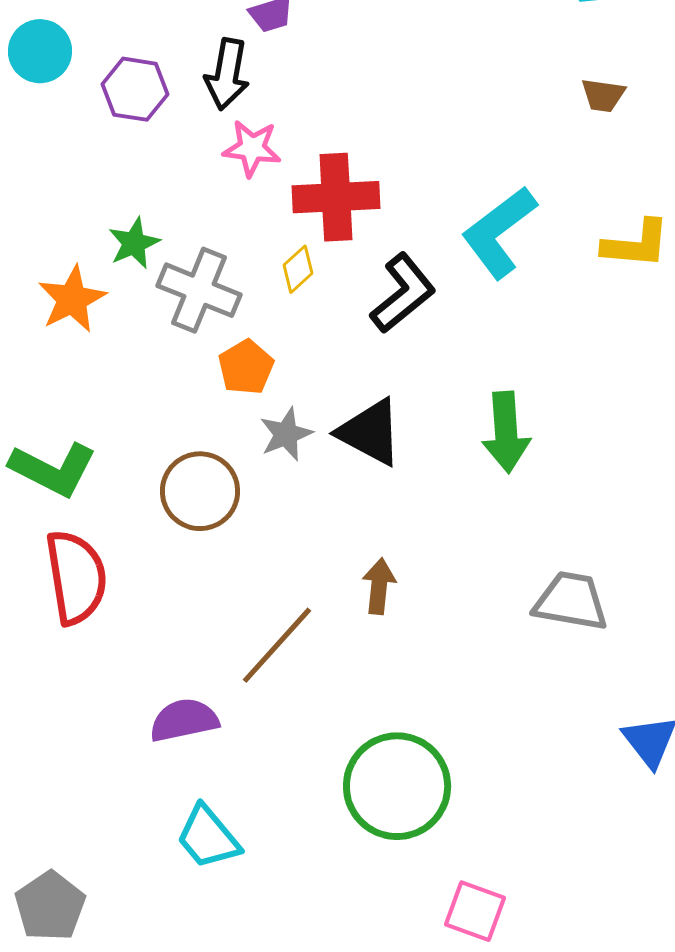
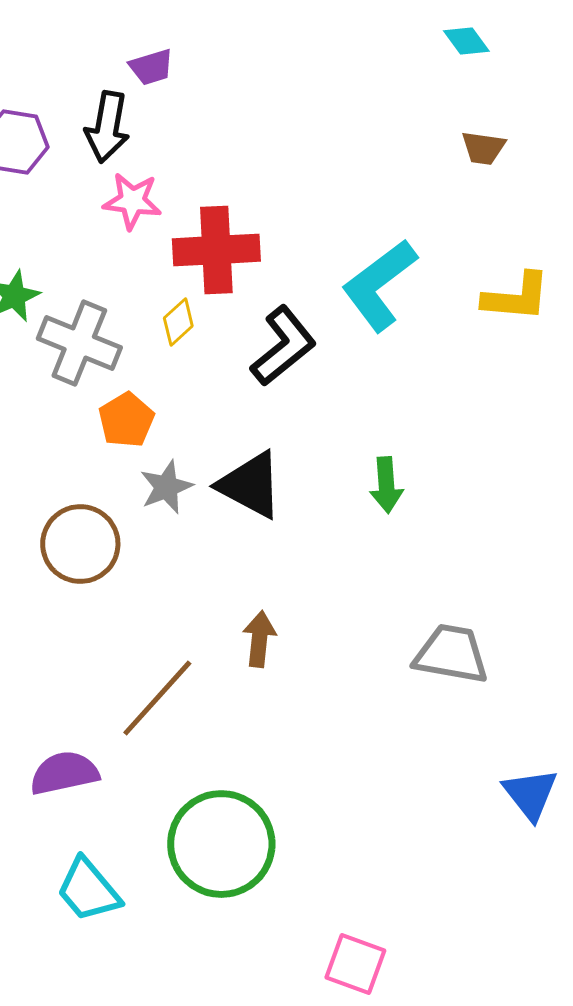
green arrow: (506, 432) -> (386, 485), size x0.7
green circle: (397, 786) -> (221, 844), moved

